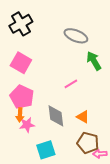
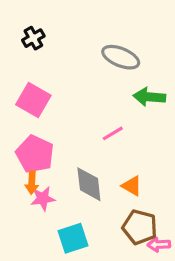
black cross: (21, 24) -> (33, 38), size x0.6
green arrow: (94, 61) -> (149, 97), turned -54

